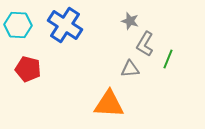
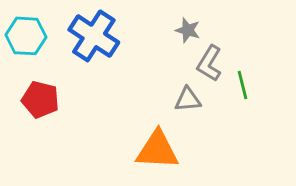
green line: (168, 59) -> (243, 85), turned -36

